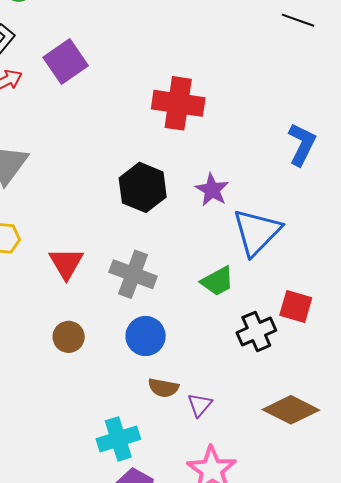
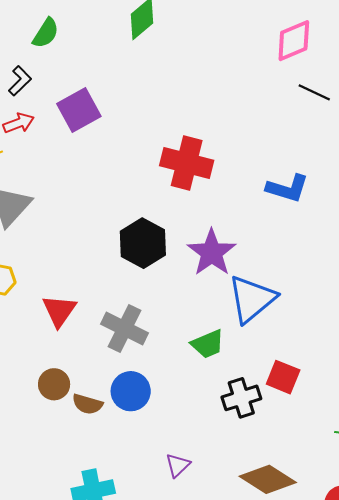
blue L-shape: (302, 144) -> (288, 188), moved, turned 75
purple star: (212, 190) -> (212, 253), size x1.4
brown semicircle: (163, 388) -> (87, 404), moved

